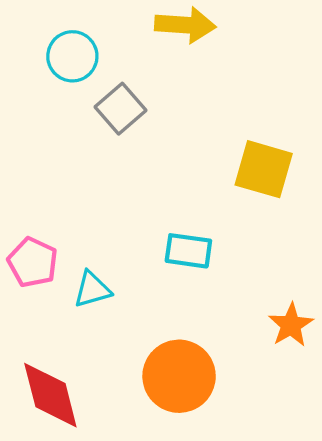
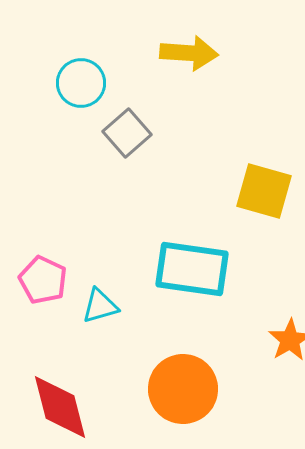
cyan rectangle: (188, 251) -> (192, 269), size x1.6

